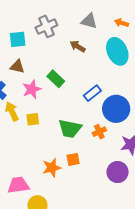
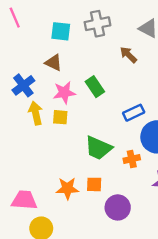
yellow square: (33, 119) -> (60, 117), moved
purple circle: (118, 172) -> (118, 207), moved

